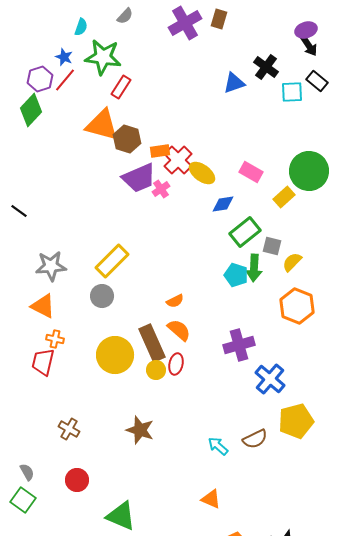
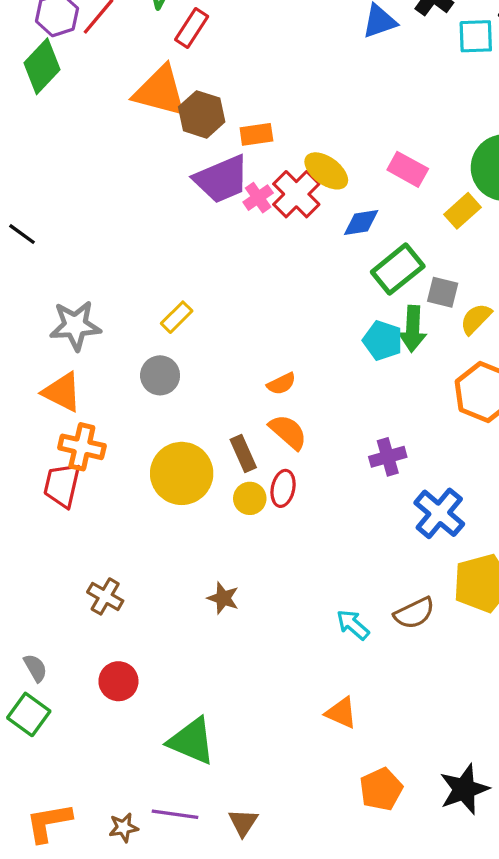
red cross: (178, 160) -> (296, 194), moved
yellow rectangle: (112, 261) -> (177, 317), size x0.6
orange cross: (55, 339) -> (82, 447), size x1.5
brown rectangle: (152, 343) -> (243, 454), size x0.6
purple cross: (239, 345) -> (388, 457), size x0.7
brown star: (140, 430) -> (223, 598), size x0.7

